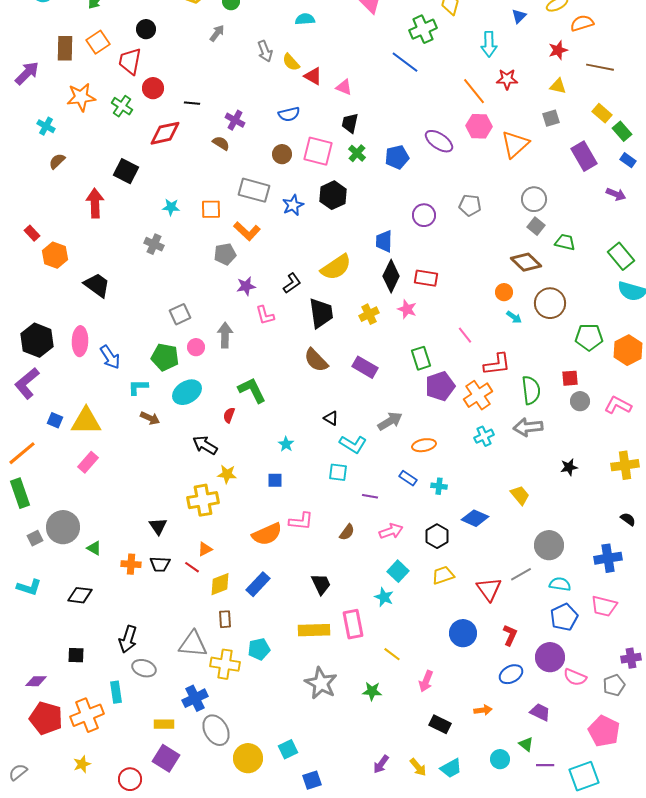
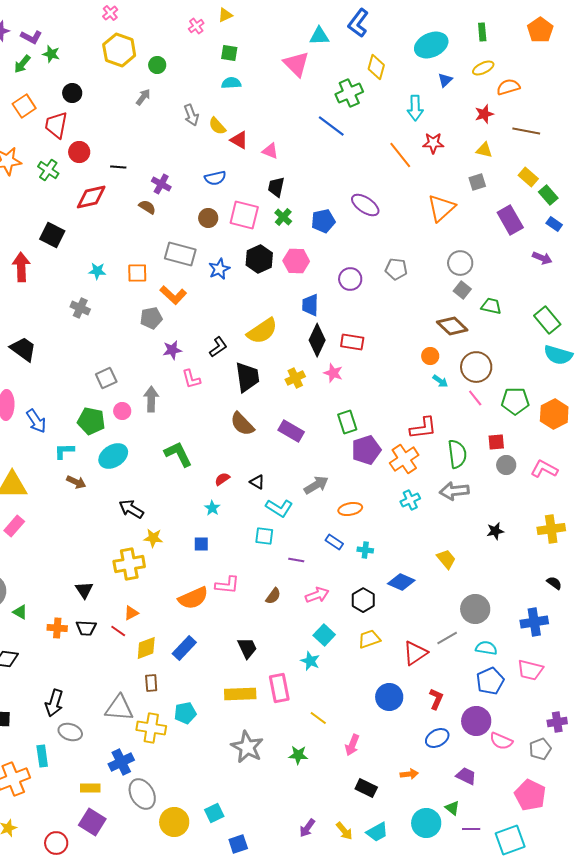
pink hexagon: (479, 126) -> (296, 261), moved
pink line: (465, 335) -> (475, 398), moved
red semicircle: (229, 415) -> (222, 479), moved, turned 35
red triangle: (489, 589) -> (415, 653), turned 32
cyan circle: (500, 759) -> (426, 823), size x1.5

